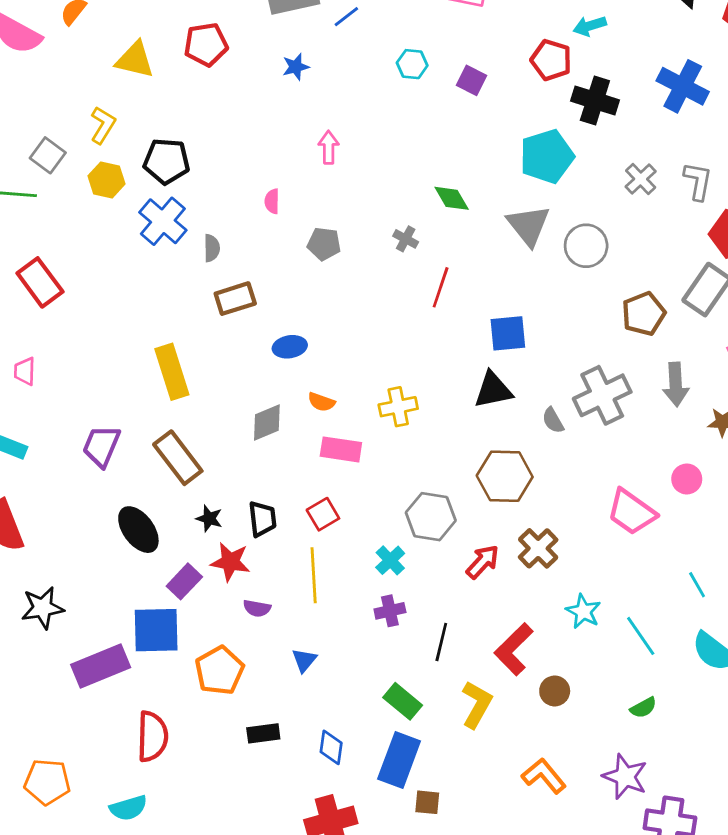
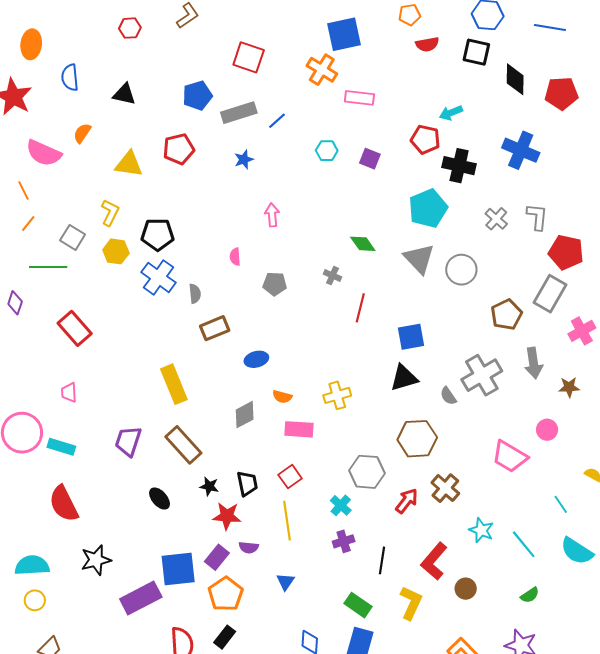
black ellipse: (138, 530) -> (160, 499), size x0.7
purple rectangle: (184, 581) -> (217, 557), moved
black rectangle: (263, 733) -> (225, 637), moved, turned -40

